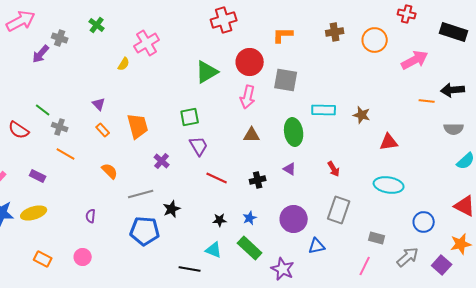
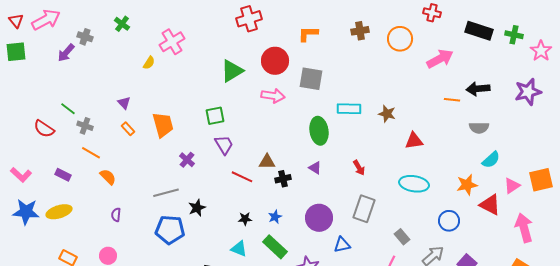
pink arrow: (248, 97) -> (273, 96), turned -95
brown triangle: (252, 135) -> (267, 162), moved
orange semicircle: (110, 171) -> (108, 177), moved
gray rectangle: (377, 238) -> (402, 237), turned 35
orange star: (461, 244) -> (467, 185), moved

